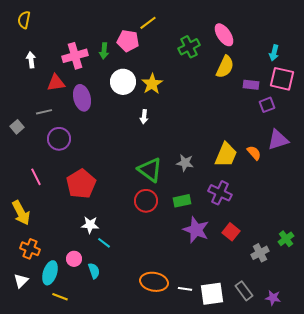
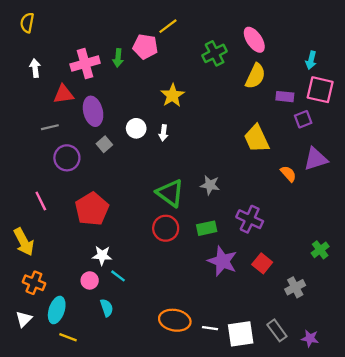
white circle: (123, 82) -> (136, 128), moved, size x0.7
gray square: (17, 127) -> (104, 144), moved
yellow trapezoid: (226, 155) -> (257, 139), moved, turned 132
green cross: (286, 239) -> (320, 250), moved
pink circle: (74, 259) -> (90, 280), moved

